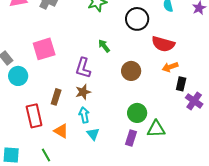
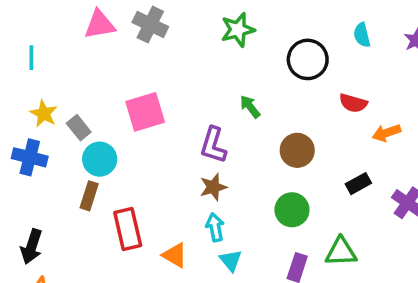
red semicircle: (163, 44) -> (353, 103), size x0.7
orange arrow: (170, 67) -> (386, 133), moved
black rectangle: (181, 84) -> (358, 184), moved, turned 48
brown rectangle: (56, 97) -> (89, 196), moved
green circle: (137, 113) -> (292, 210), moved

